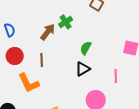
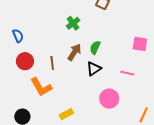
brown arrow: (48, 32) -> (74, 52), moved
pink line: (116, 76) -> (127, 73), turned -72

